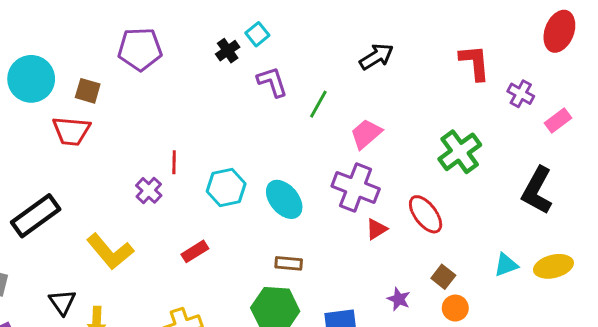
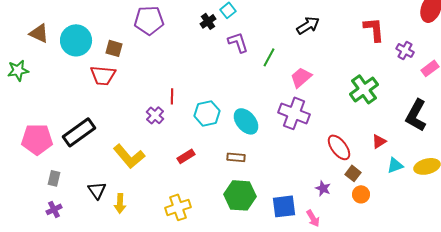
red ellipse: (426, 214) -> (339, 147), moved
red triangle: (376, 229) -> (379, 141), moved
brown rectangle: (289, 263) -> (236, 157), moved

